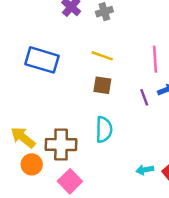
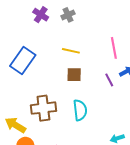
blue rectangle: (42, 60) -> (23, 60), turned -64
brown cross: (61, 145) -> (43, 108), moved

